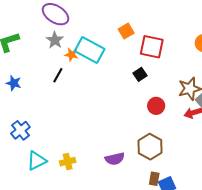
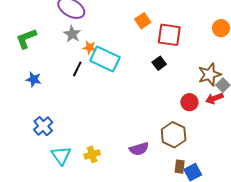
cyan rectangle: (90, 50) -> (105, 59), moved
red circle: (156, 106) -> (189, 102), moved
cyan triangle: (37, 161) -> (61, 155), turned -35

